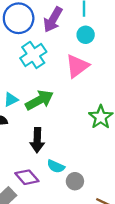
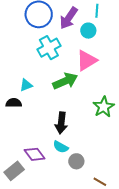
cyan circle: (86, 35) -> (88, 31), moved
green arrow: (39, 100) -> (65, 81), moved
black arrow: (37, 140) -> (61, 123), moved

